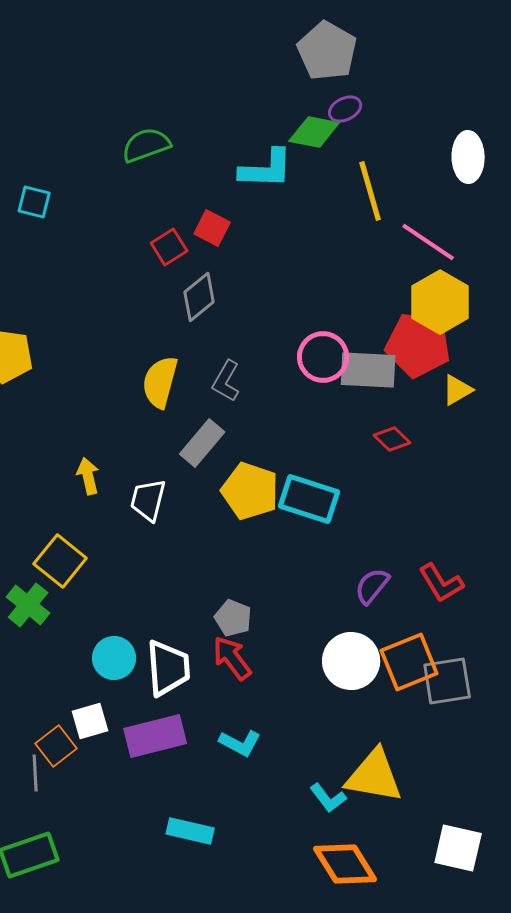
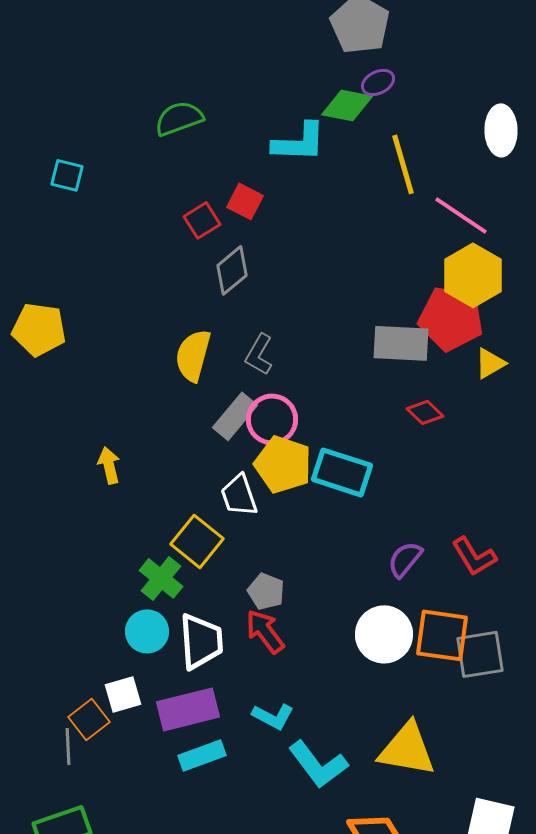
pink circle: (323, 357) -> (272, 419), moved
yellow arrow: (88, 476) -> (109, 465), moved
white trapezoid: (148, 500) -> (239, 495), moved, turned -33
yellow square: (60, 561) -> (197, 541), moved
green cross: (28, 605) -> (161, 578), moved
orange square: (409, 662) -> (442, 635), turned 30
cyan L-shape: (328, 798) -> (318, 764), moved, size x1.6
cyan rectangle: (190, 831) -> (202, 755), moved, turned -33

